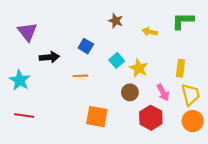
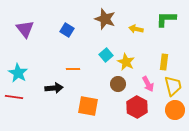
brown star: (116, 21) -> (105, 19), size x1.5
blue square: (86, 46) -> (67, 30), moved
black arrow: (49, 57) -> (54, 88), moved
red line: (24, 116) -> (14, 97), moved

